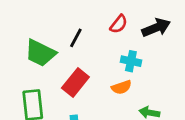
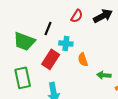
cyan cross: (131, 61) -> (66, 44), moved
orange semicircle: (121, 87) -> (83, 60), turned 96

